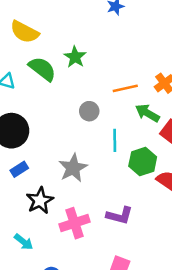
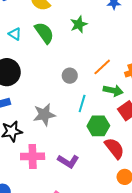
green star: (75, 57) -> (79, 24), moved
orange line: (125, 88) -> (102, 67), turned -48
green arrow: (147, 113) -> (113, 91), turned 144

